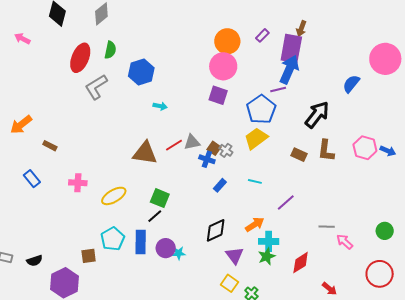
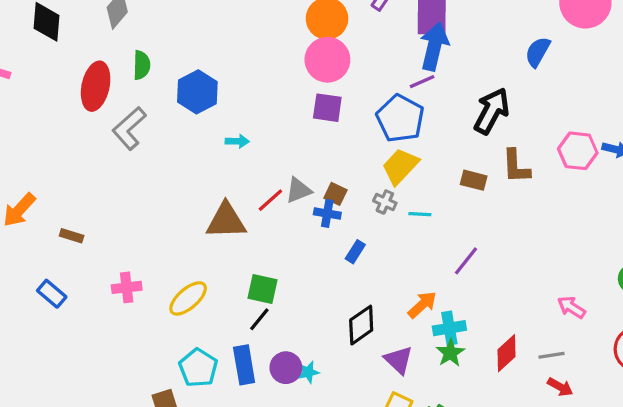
gray cross: (226, 150) -> (385, 202), moved
cyan line: (255, 181) -> (420, 214), moved
gray line: (327, 227) -> (552, 355), moved

